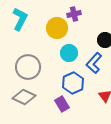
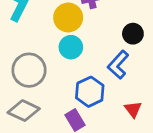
cyan circle: (69, 53) -> (71, 47), moved

